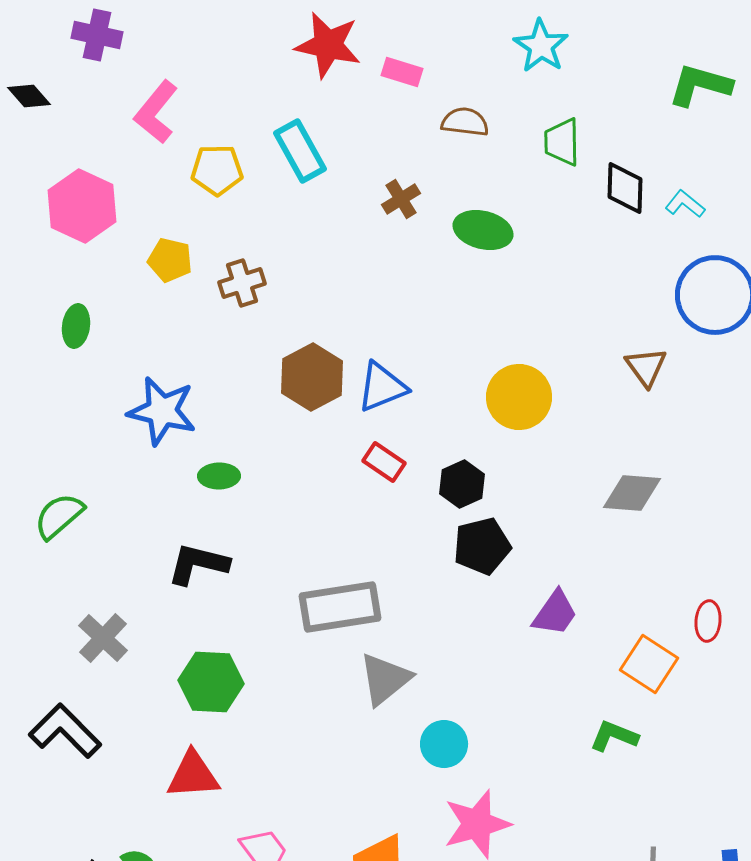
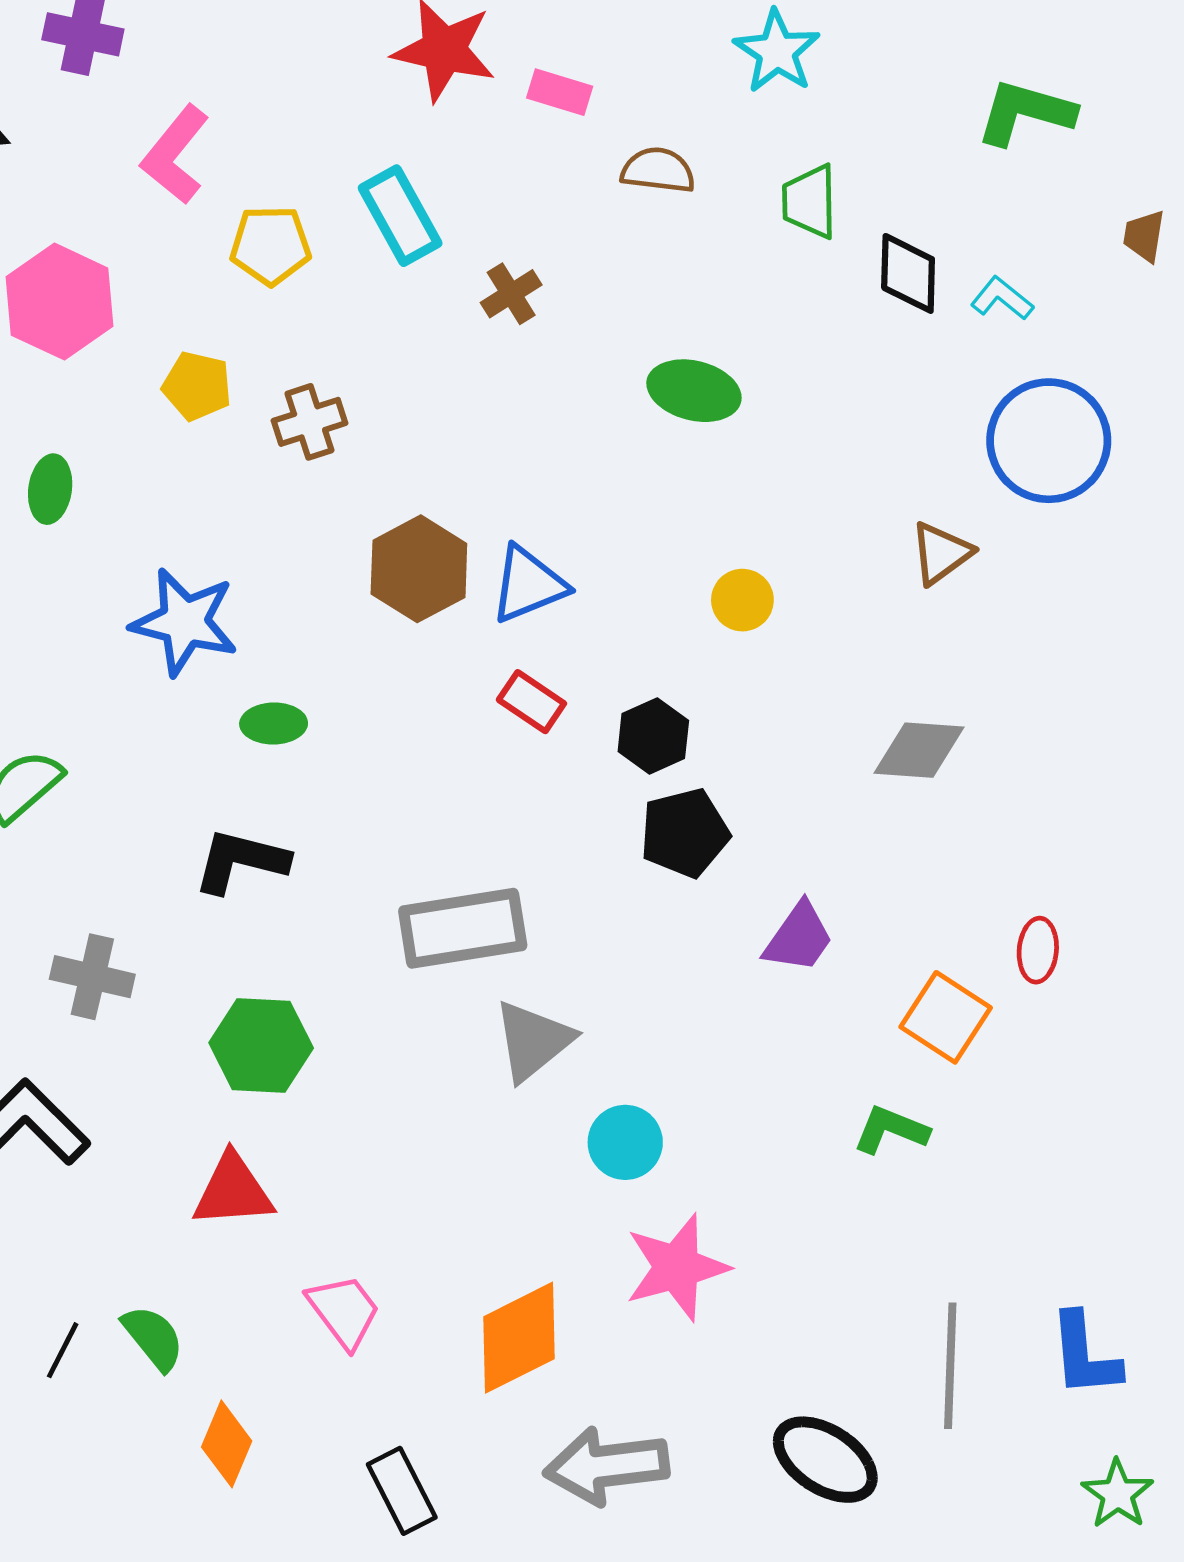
brown cross: (401, 199) -> (511, 294), moved
green ellipse: (483, 230) -> (694, 391), moved
brown triangle: (646, 367) -> (941, 553), turned 30
yellow circle: (519, 397) -> (742, 600), size x0.6
gray cross: (103, 638) -> (92, 977), turned -30

